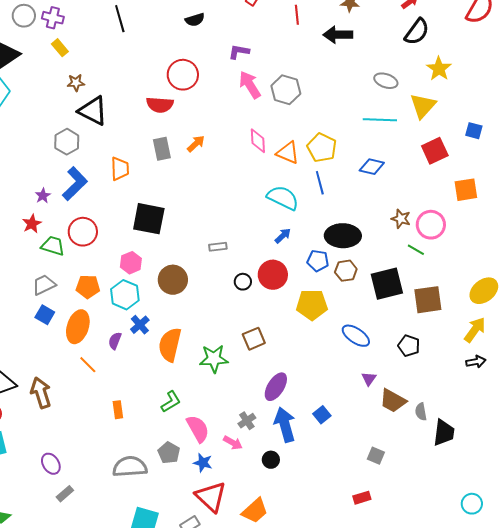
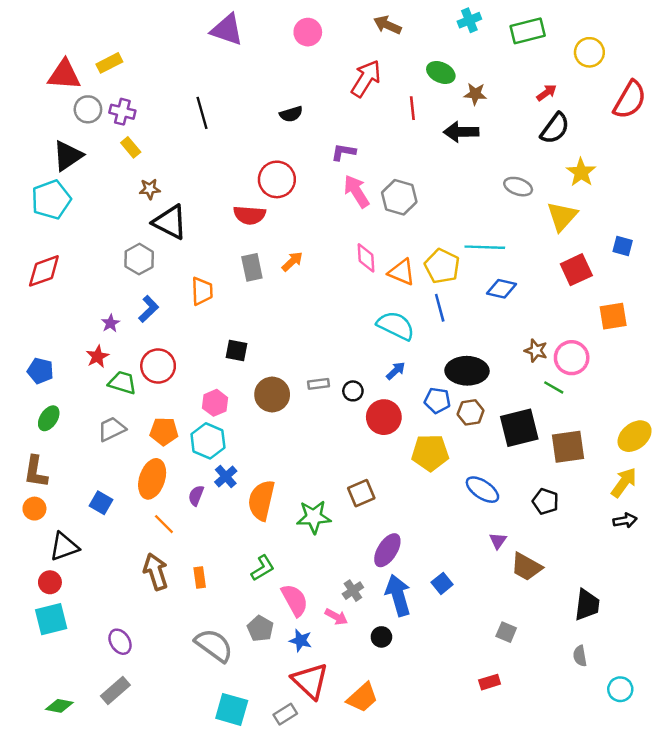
cyan line: (380, 120) -> (485, 247), moved
blue L-shape: (75, 184) -> (149, 309), size x0.7
black square: (149, 219) -> (236, 351), size x0.6
brown circle: (173, 280) -> (272, 395), moved
black circle: (243, 282) -> (353, 391), moved
blue square: (45, 315) -> (101, 503), moved
brown arrow: (41, 393) -> (156, 572), moved
gray semicircle: (421, 412) -> (580, 656), moved
gray semicircle: (130, 467) -> (214, 645), turned 40
gray rectangle: (65, 494) -> (115, 690), moved, size x1.4

